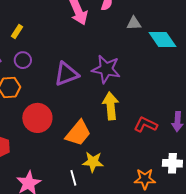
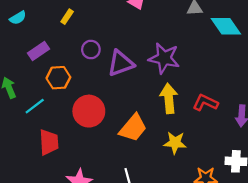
purple circle: (23, 60) -> (91, 50), moved
red L-shape: (146, 125) -> (205, 103), moved
yellow star: (93, 162) -> (175, 143), moved

